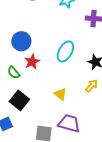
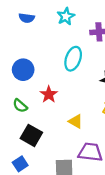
cyan ellipse: (65, 51) -> (73, 59), moved
red star: (32, 62) -> (49, 94), moved

